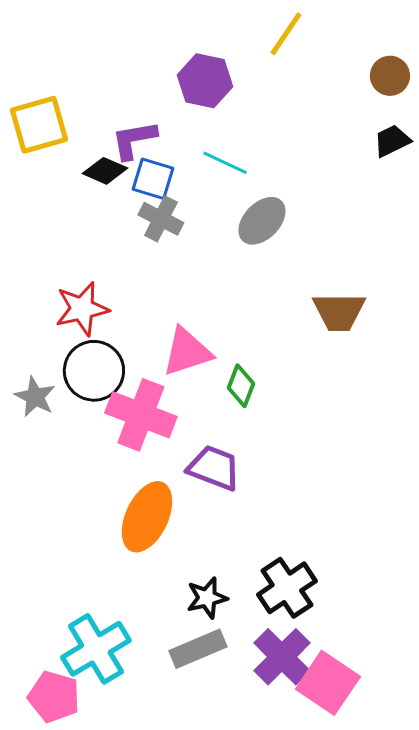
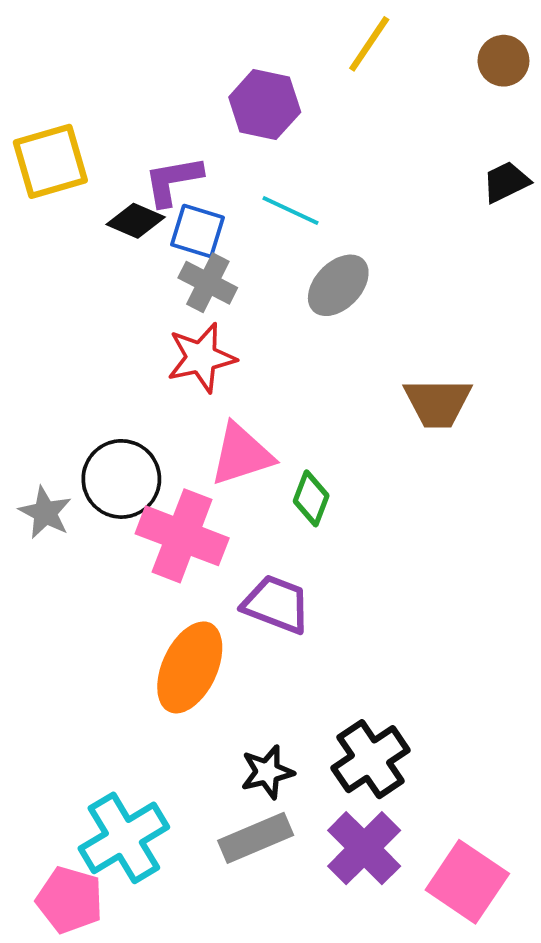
brown circle: (390, 76) -> (503, 61), moved
red star: (82, 309) -> (201, 358), moved
pink square: (328, 683) -> (467, 882), moved

